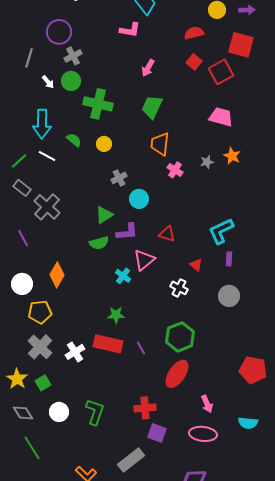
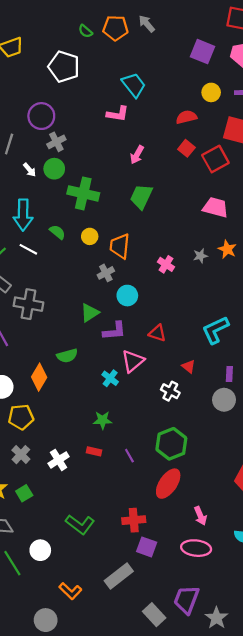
orange trapezoid: (160, 144) -> (120, 246), moved
gray cross: (47, 207) -> (28, 304), turned -32
green semicircle: (99, 243) -> (67, 356), moved
purple rectangle: (229, 259) -> (229, 374), moved
red rectangle: (108, 344) -> (94, 451), size x0.5
gray cross: (40, 347) -> (21, 455), size x0.7
white circle: (59, 412) -> (40, 550), moved
green L-shape: (95, 412) -> (80, 524), turned 108

